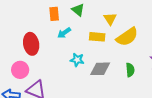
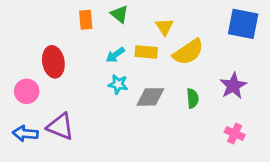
cyan arrow: (64, 33) -> (115, 55), moved
pink circle: (20, 70) -> (27, 91), moved

